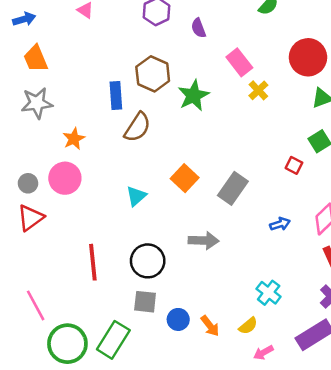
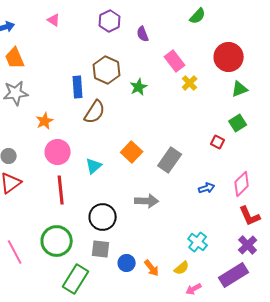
green star: (193, 95) -> (139, 87), size x0.7
pink circle: (65, 178) -> (58, 152), moved
red line: (93, 262) -> (61, 190), moved
green circle: (67, 344) -> (57, 241), moved

